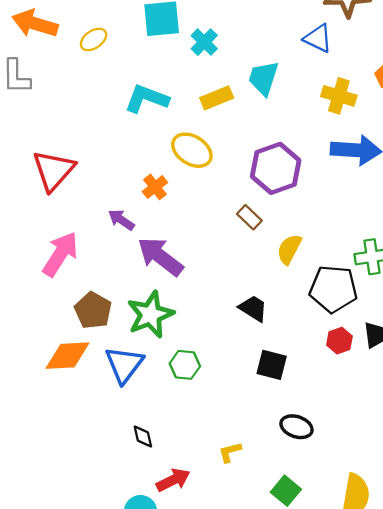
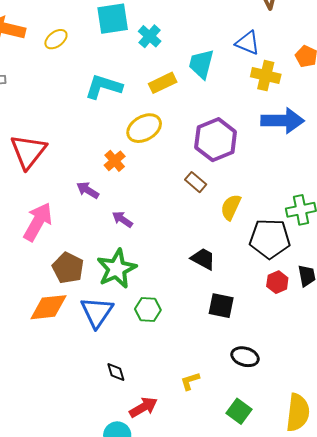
blue triangle: (318, 38) -> (248, 43), moved
yellow ellipse: (192, 150) -> (144, 128), turned -60
purple arrow: (160, 257) -> (122, 219), size x0.5

